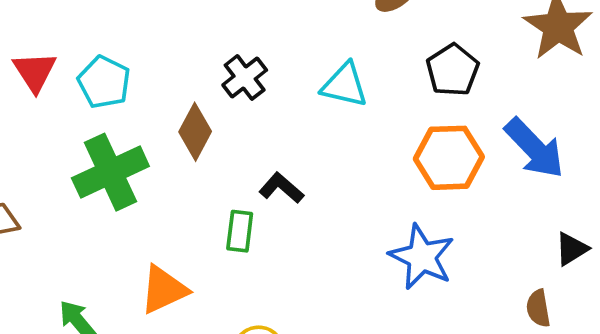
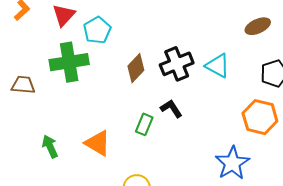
black cross: (245, 77) -> (177, 64), moved, size x1.4
green cross: (110, 172) -> (69, 62), moved
orange triangle: (164, 290) -> (98, 143), turned 40

